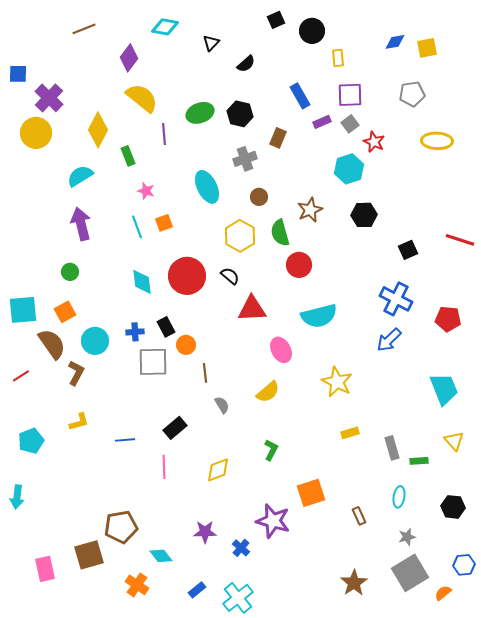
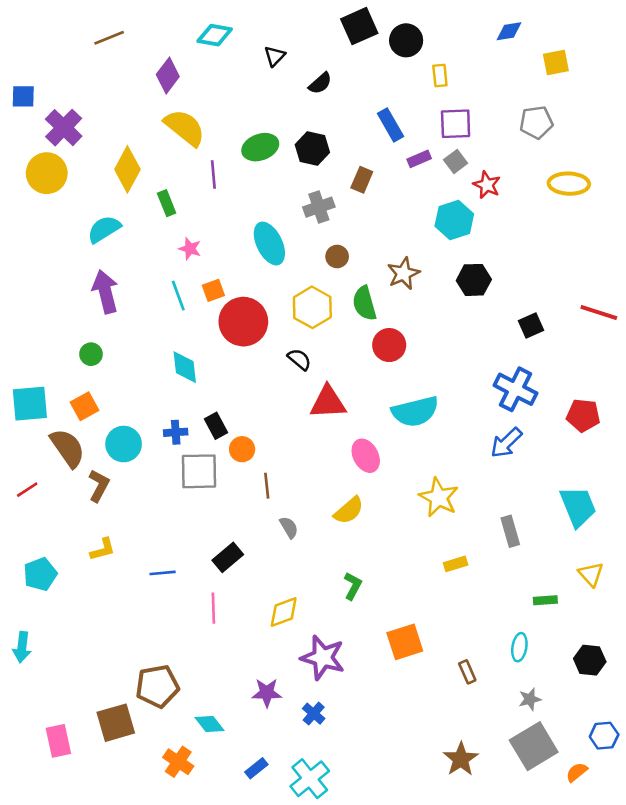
black square: (276, 20) -> (359, 26), size x1.6
blue diamond: (395, 42) -> (509, 31), moved
red circle: (187, 276) -> (243, 322), moved
gray rectangle: (392, 448) -> (510, 531), moved
purple star: (273, 521) -> (323, 658), moved

